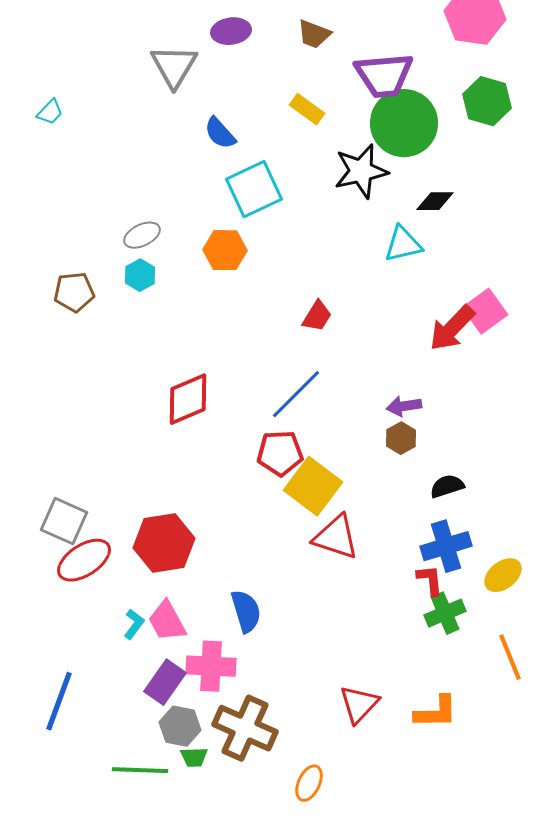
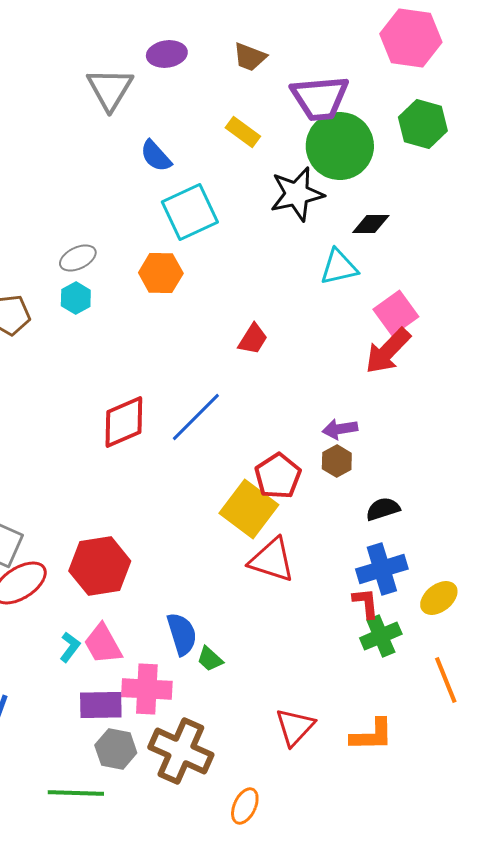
pink square: (485, 311) -> (396, 313), moved
blue line: (296, 394) -> (196, 417), moved
red pentagon: (280, 453) -> (278, 476), moved, turned -30
purple rectangle: (165, 682) -> (101, 705), turned 54
green trapezoid: (194, 757) -> (210, 659), moved, turned 44

